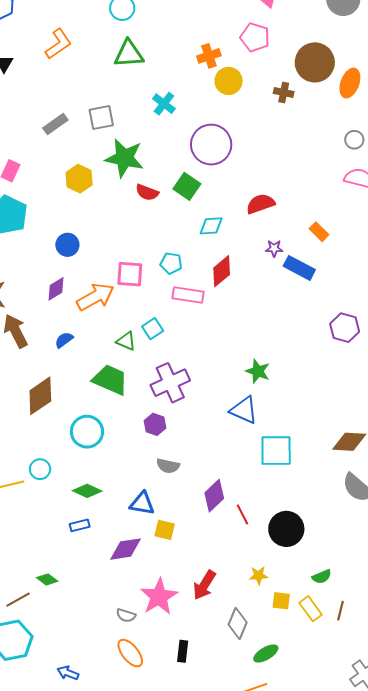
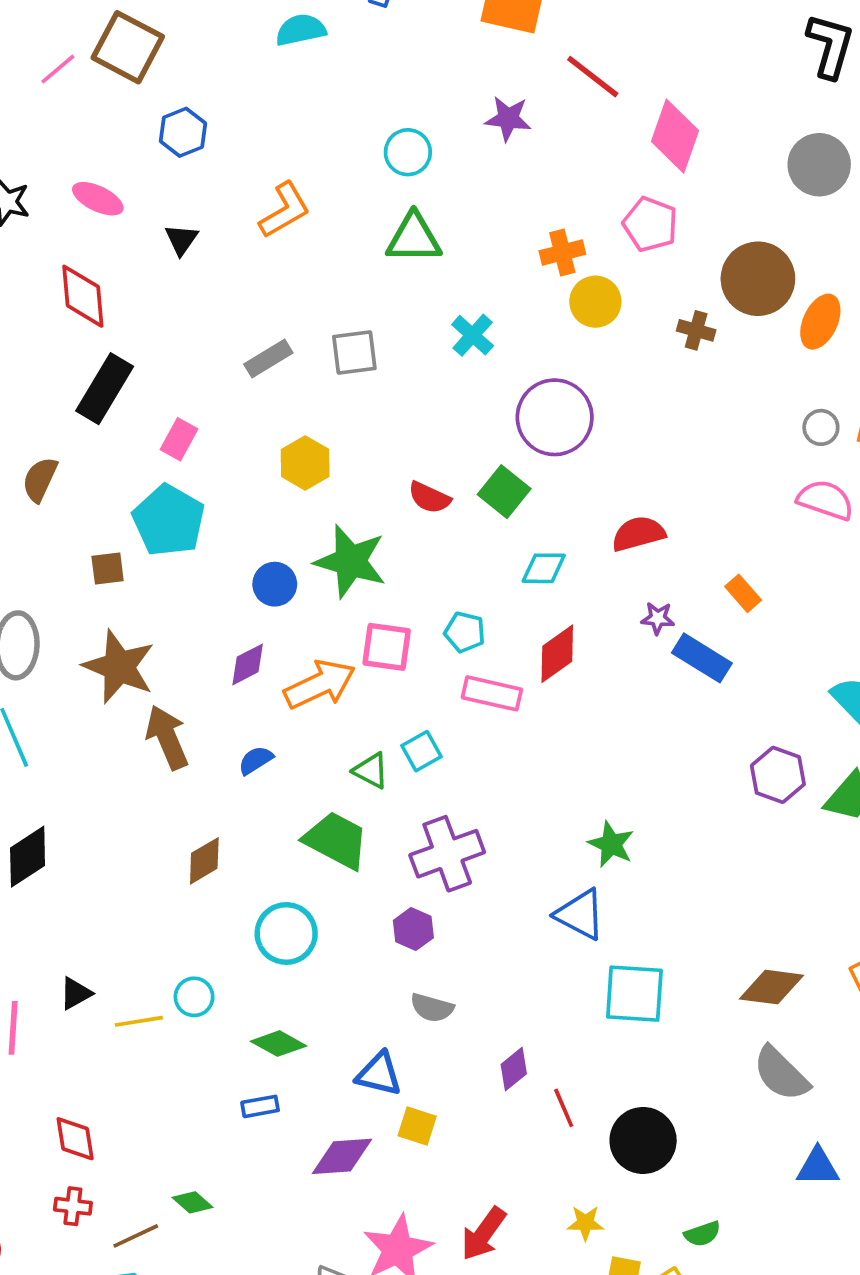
green star: (124, 158) -> (350, 561), moved
brown diamond: (40, 396) -> (204, 861), size x0.7
purple diamond: (214, 496) -> (514, 1069), size x0.7

